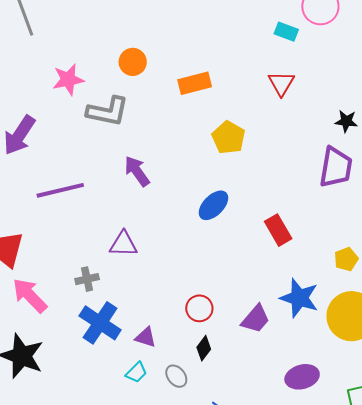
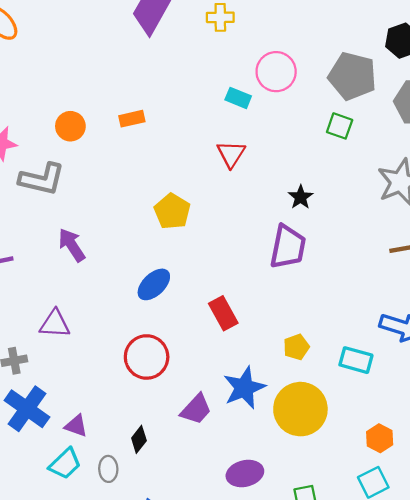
orange rectangle: (195, 83) -> (132, 119), moved, size x0.7
black star: (346, 121) -> (301, 197), turned 30
blue star: (299, 298) -> (244, 388), turned 30
red circle: (199, 308) -> (147, 357), moved, size x1.5
cyan trapezoid: (136, 372) -> (65, 464), size x1.4
gray ellipse: (176, 376) -> (108, 469), turned 35

